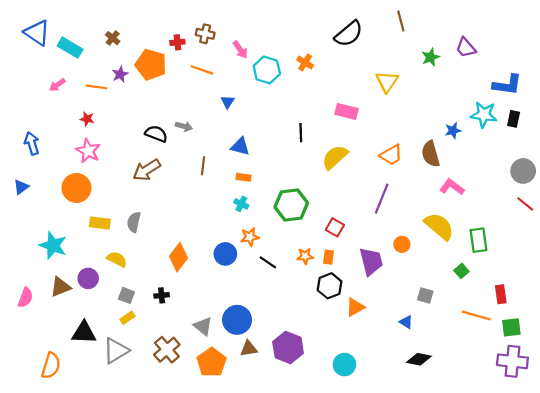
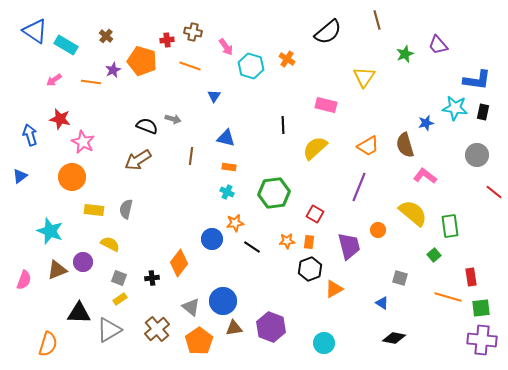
red star: (87, 119) -> (60, 119), moved, size x1.5
gray circle: (523, 171) -> (477, 155), moved
orange diamond: (179, 257) -> (179, 263), moved

